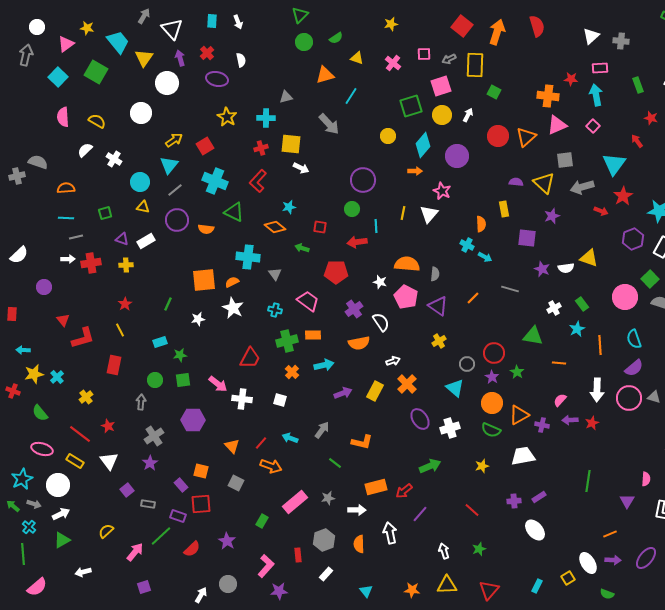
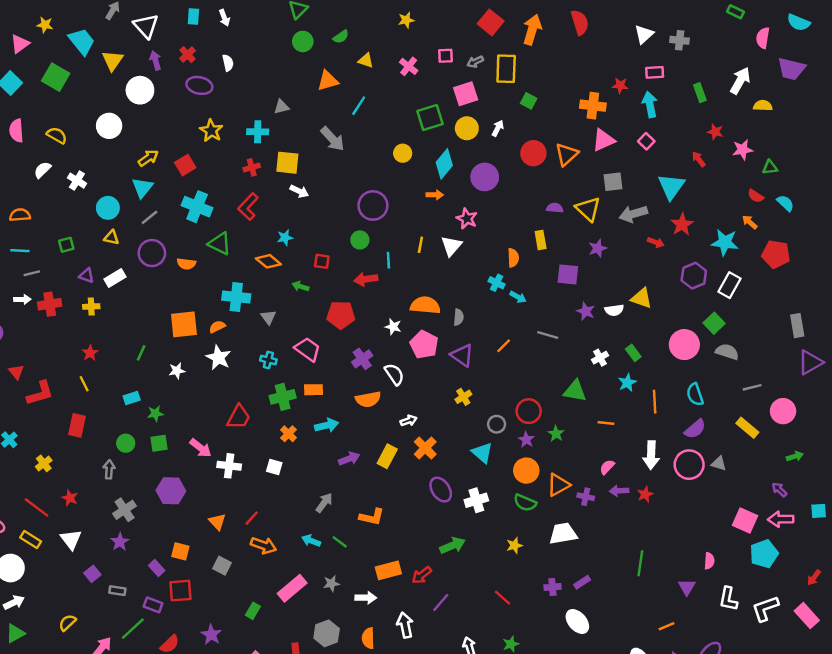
cyan arrow: (290, 438) -> (311, 541), moved

